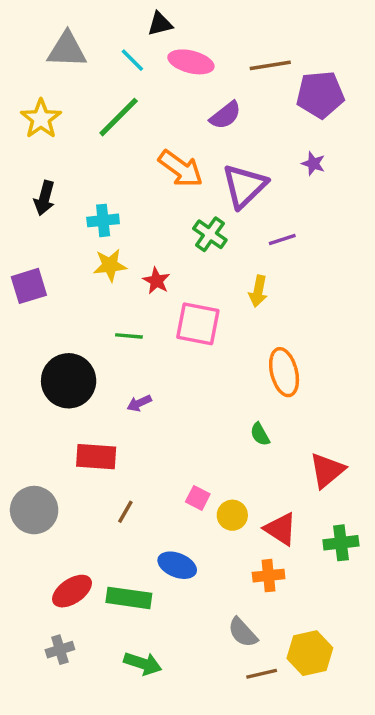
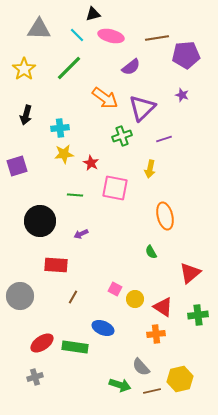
green cross: (210, 234) -> (122, 136), turned 36
green arrow: (143, 663) -> (120, 385), moved

